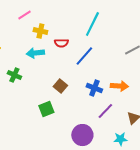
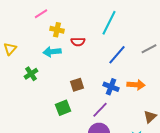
blue line: (84, 56) -> (117, 55), moved
green cross: (14, 75) -> (31, 74), turned 32
brown square: (60, 86) -> (77, 85), turned 32
purple line: (105, 111) -> (100, 110), moved

